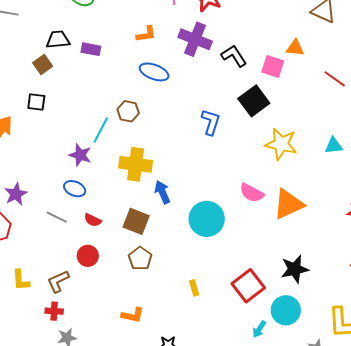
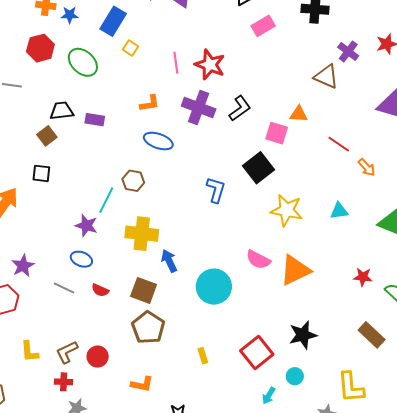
black L-shape: (234, 56) -> (240, 108), moved, turned 88
red circle: (88, 256) -> (98, 357), moved
brown pentagon: (140, 258) -> (148, 328), size x1.4
cyan circle: (286, 310) -> (295, 376), size x0.6

